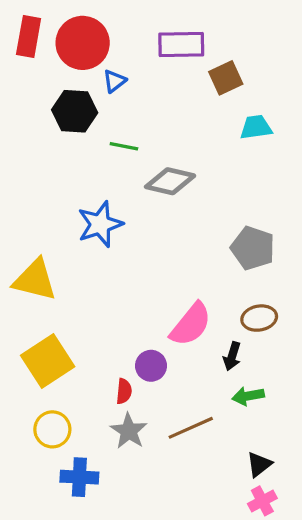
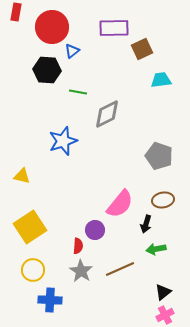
red rectangle: (29, 37) -> (16, 12), moved, size x0.7
gray diamond: (170, 181) -> (107, 114), turned -40
yellow triangle: (35, 280) -> (22, 176), size x0.6

